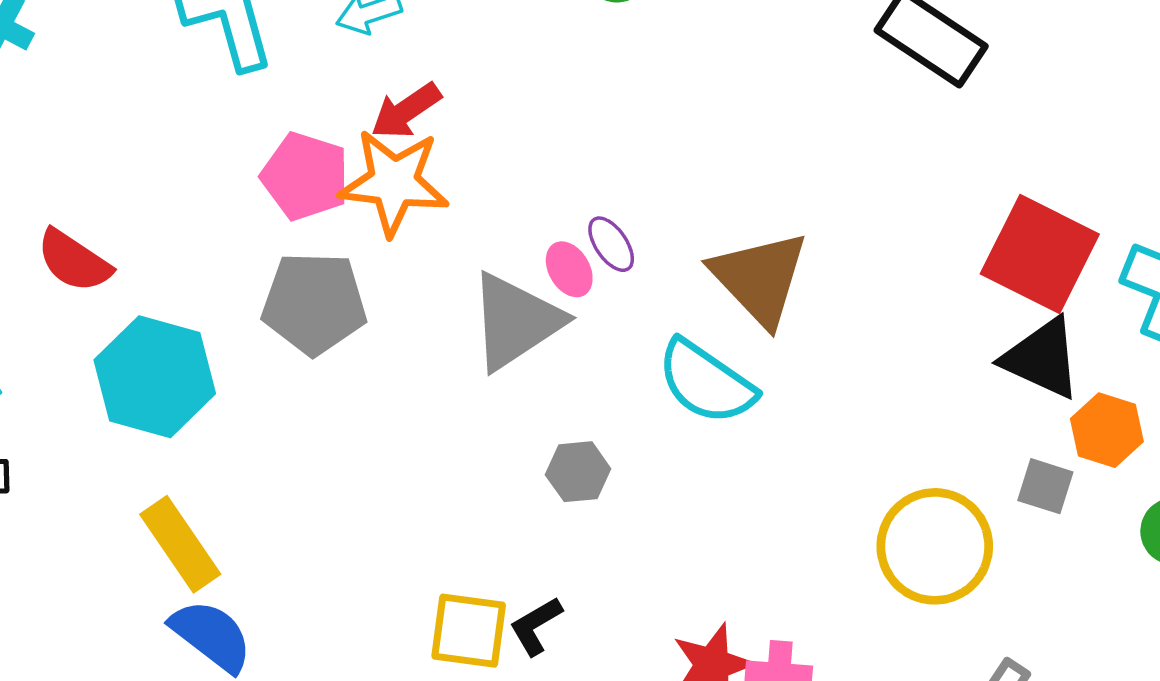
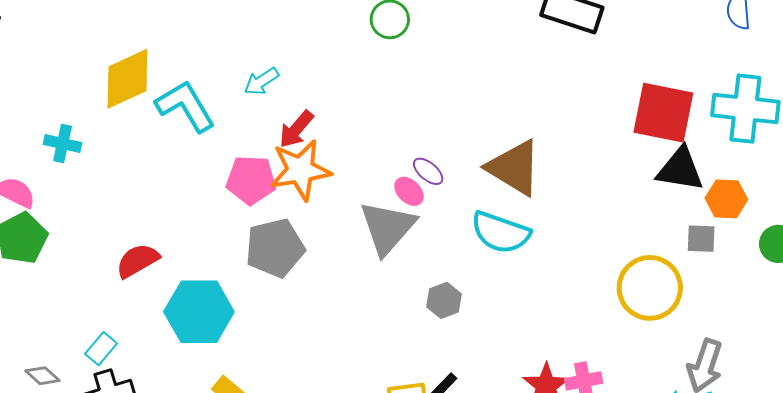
red semicircle: (74, 261) -> (138, 261), turned 132

